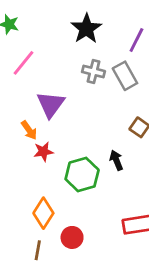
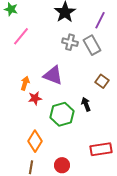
purple triangle: (51, 104) -> (53, 75), moved, turned -45
orange arrow: (29, 130) -> (25, 83), turned -128
red circle: (72, 237) -> (62, 165), moved

